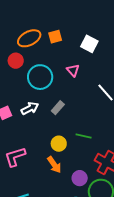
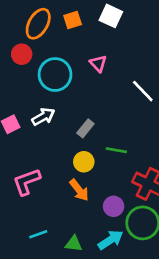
orange ellipse: (29, 38) -> (38, 24), turned -30
white square: (89, 44) -> (111, 16), moved
gray rectangle: (58, 108) -> (85, 128), moved

